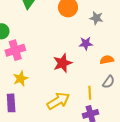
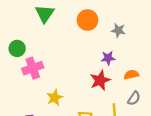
red star: (63, 63) -> (100, 80), moved
yellow star: (21, 79) -> (55, 98), moved

